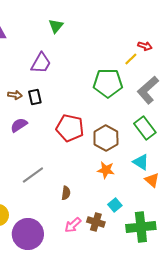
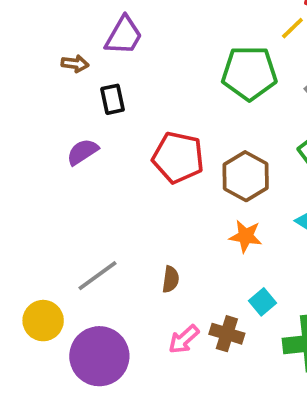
brown arrow: (15, 95) -> (75, 64), moved
gray line: (33, 175) -> (97, 276), moved

